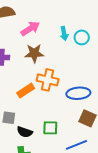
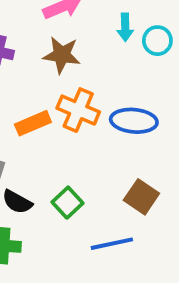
blue ellipse: (78, 93) -> (134, 121), moved
green square: (50, 128) -> (68, 203), turned 35

